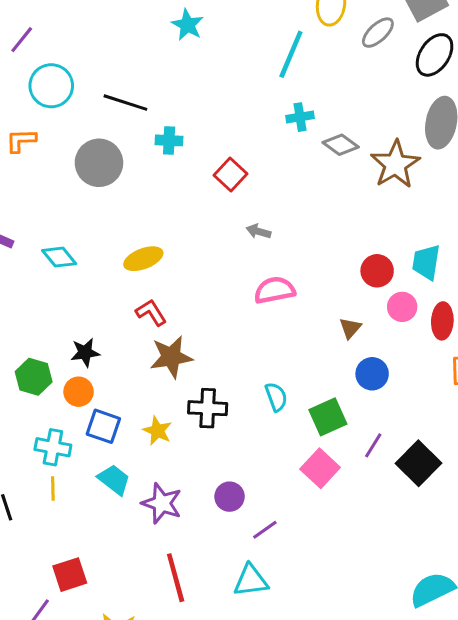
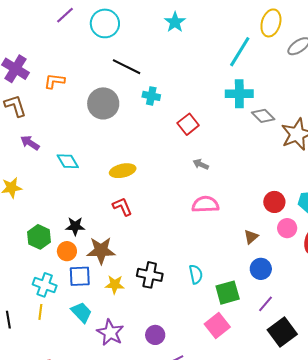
cyan circle: (51, 86) -> (105, 23), moved
cyan cross: (300, 117) -> (239, 94), size x1.5
brown star: (171, 357) -> (101, 250), moved
blue square: (103, 426) -> (80, 276), turned -30
yellow star: (157, 431) -> (115, 285), turned -30
purple line: (373, 445) -> (265, 304), moved

